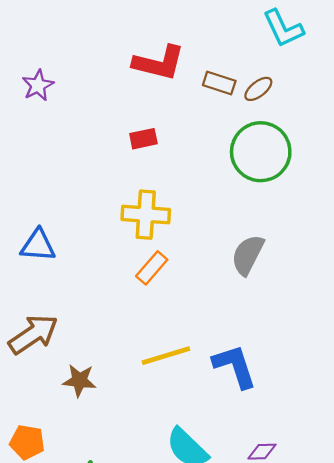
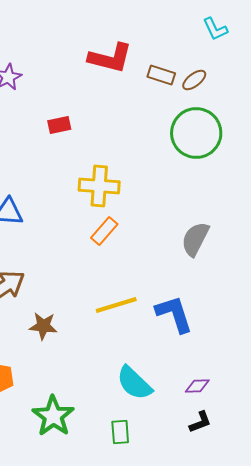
cyan L-shape: (283, 28) -> (215, 29), size x0.7
red rectangle: (143, 139) -> (59, 125), moved
gray semicircle: (248, 255) -> (195, 239), moved

